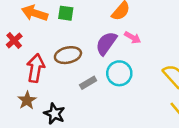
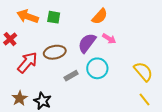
red arrow: (36, 68) -> (27, 63), turned 30
brown star: (27, 100) -> (20, 98), moved

